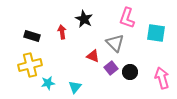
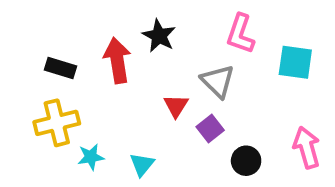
red arrow: (62, 32) -> (117, 60), size x1.6
red triangle: (93, 56) -> (176, 106), turned 40
black circle: (130, 72) -> (246, 161), moved

